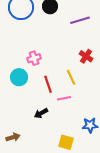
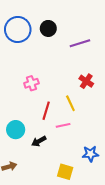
cyan circle: (19, 77) -> (16, 130), moved
red line: (48, 84) -> (46, 111), turned 36

